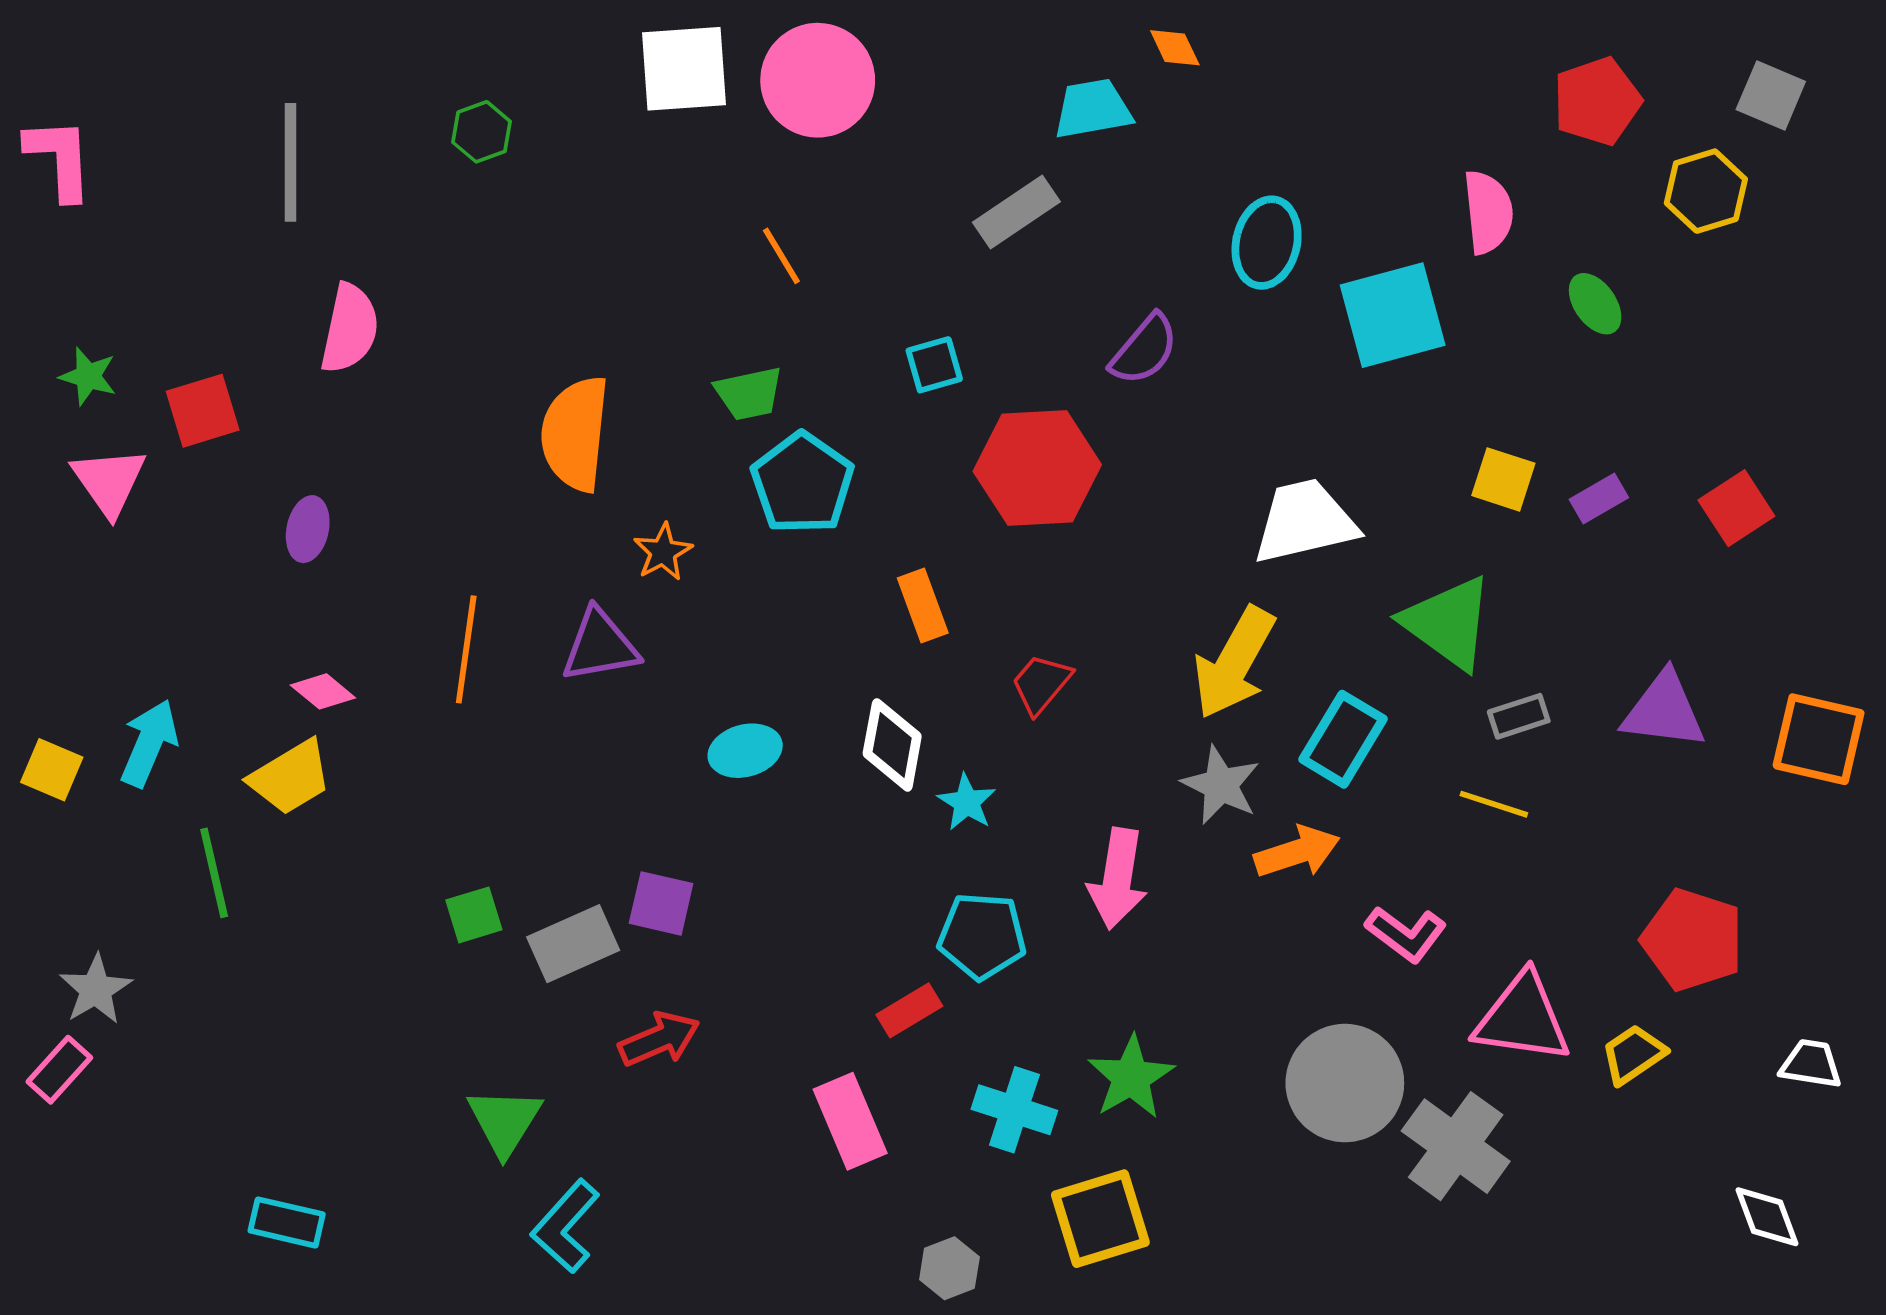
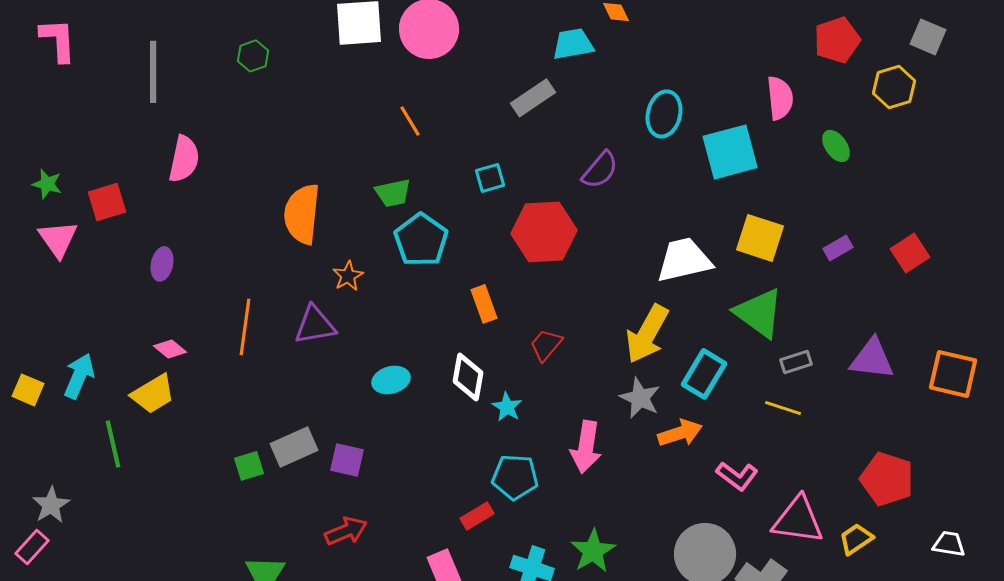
pink L-shape: (59, 159) -> (58, 40), moved
yellow square: (1503, 479) -> (760, 238), moved, size x1.4
gray rectangle: (573, 944) -> (294, 447), moved

